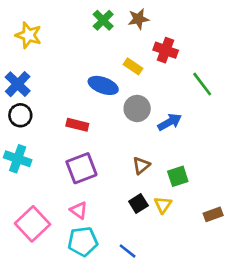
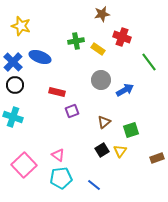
green cross: (103, 20) -> (76, 41), moved, turned 35
blue ellipse: (103, 85) -> (40, 57), moved
purple square: (81, 168) -> (72, 111), moved, size x0.6

